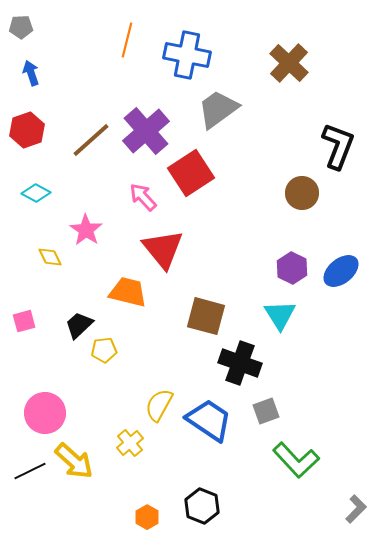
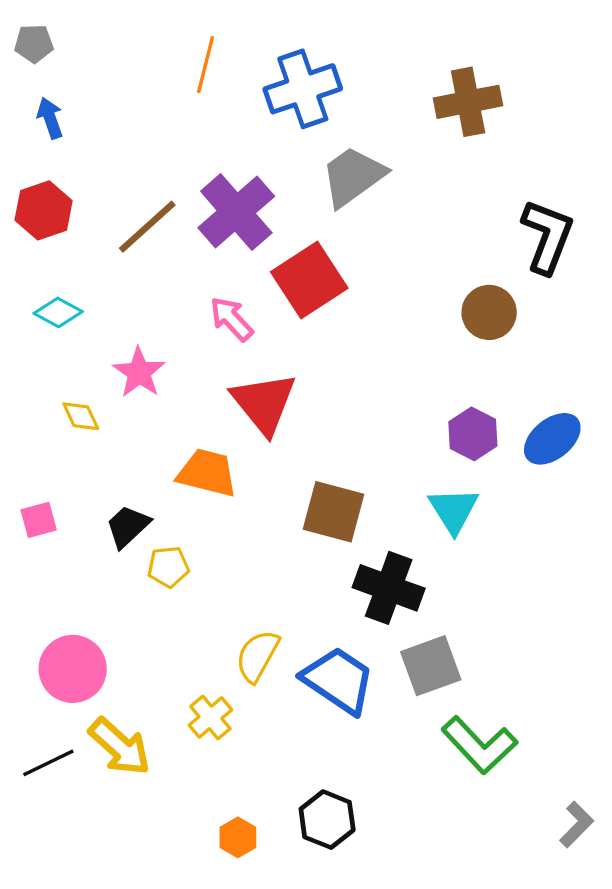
blue cross: (187, 55) -> (303, 89), turned -30
brown cross: (289, 63) -> (468, 102), turned 36
gray square: (266, 411) -> (431, 666), size x1.4

